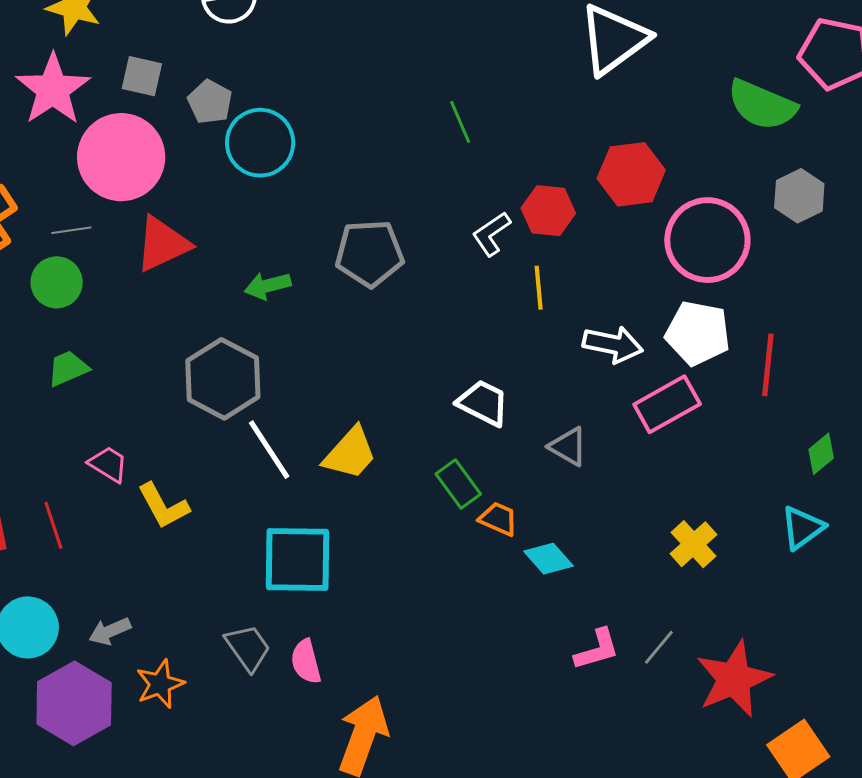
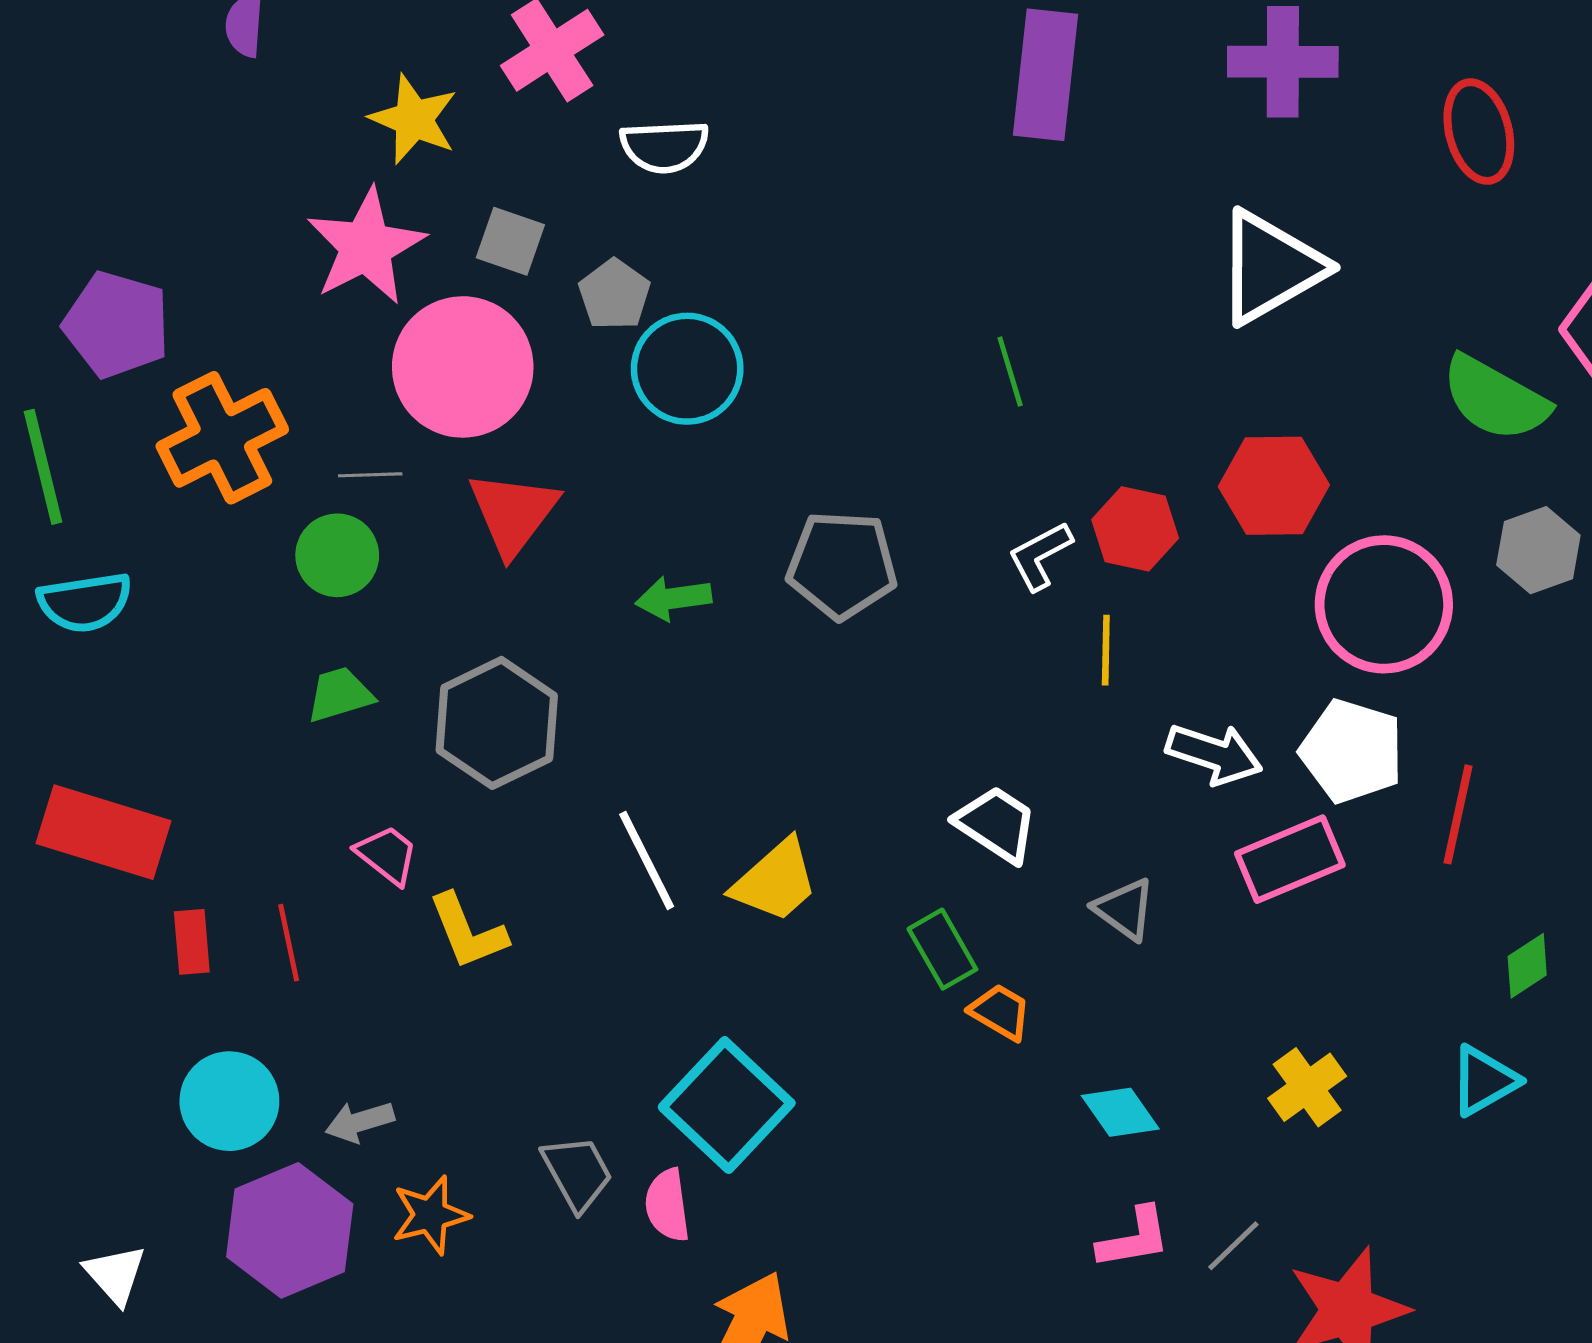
red triangle: (162, 244) -> (513, 513), turned -34
gray hexagon: (223, 379) -> (497, 723), moved
cyan diamond: (549, 559) -> (1120, 1112), moved
cyan square: (298, 560) -> (727, 1105), moved, turned 36

